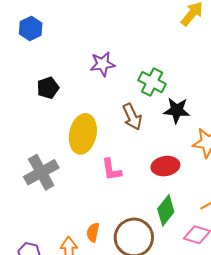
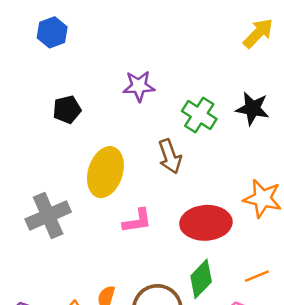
black star: (177, 110) -> (253, 108), moved
red ellipse: (165, 166) -> (206, 223), size x1.4
pink L-shape: (111, 170) -> (137, 221), turned -95

